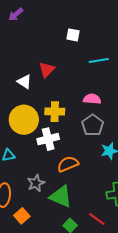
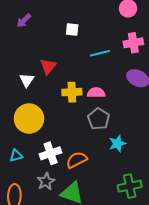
purple arrow: (16, 14) -> (24, 21), moved
white triangle: (24, 82) -> (27, 80), turned 35
yellow cross: (55, 112) -> (72, 92), moved
white cross: (48, 139) -> (51, 153), moved

